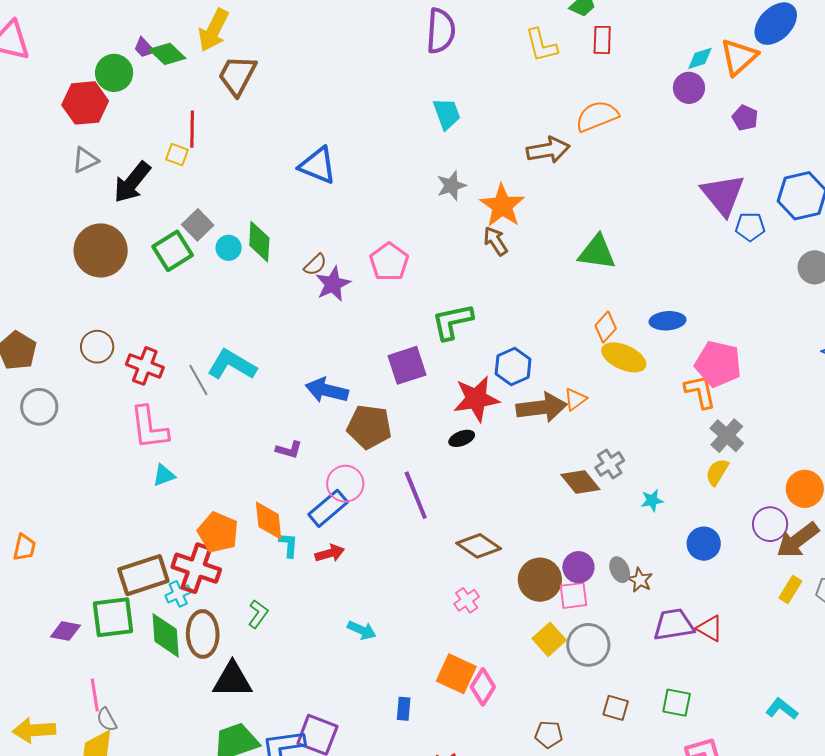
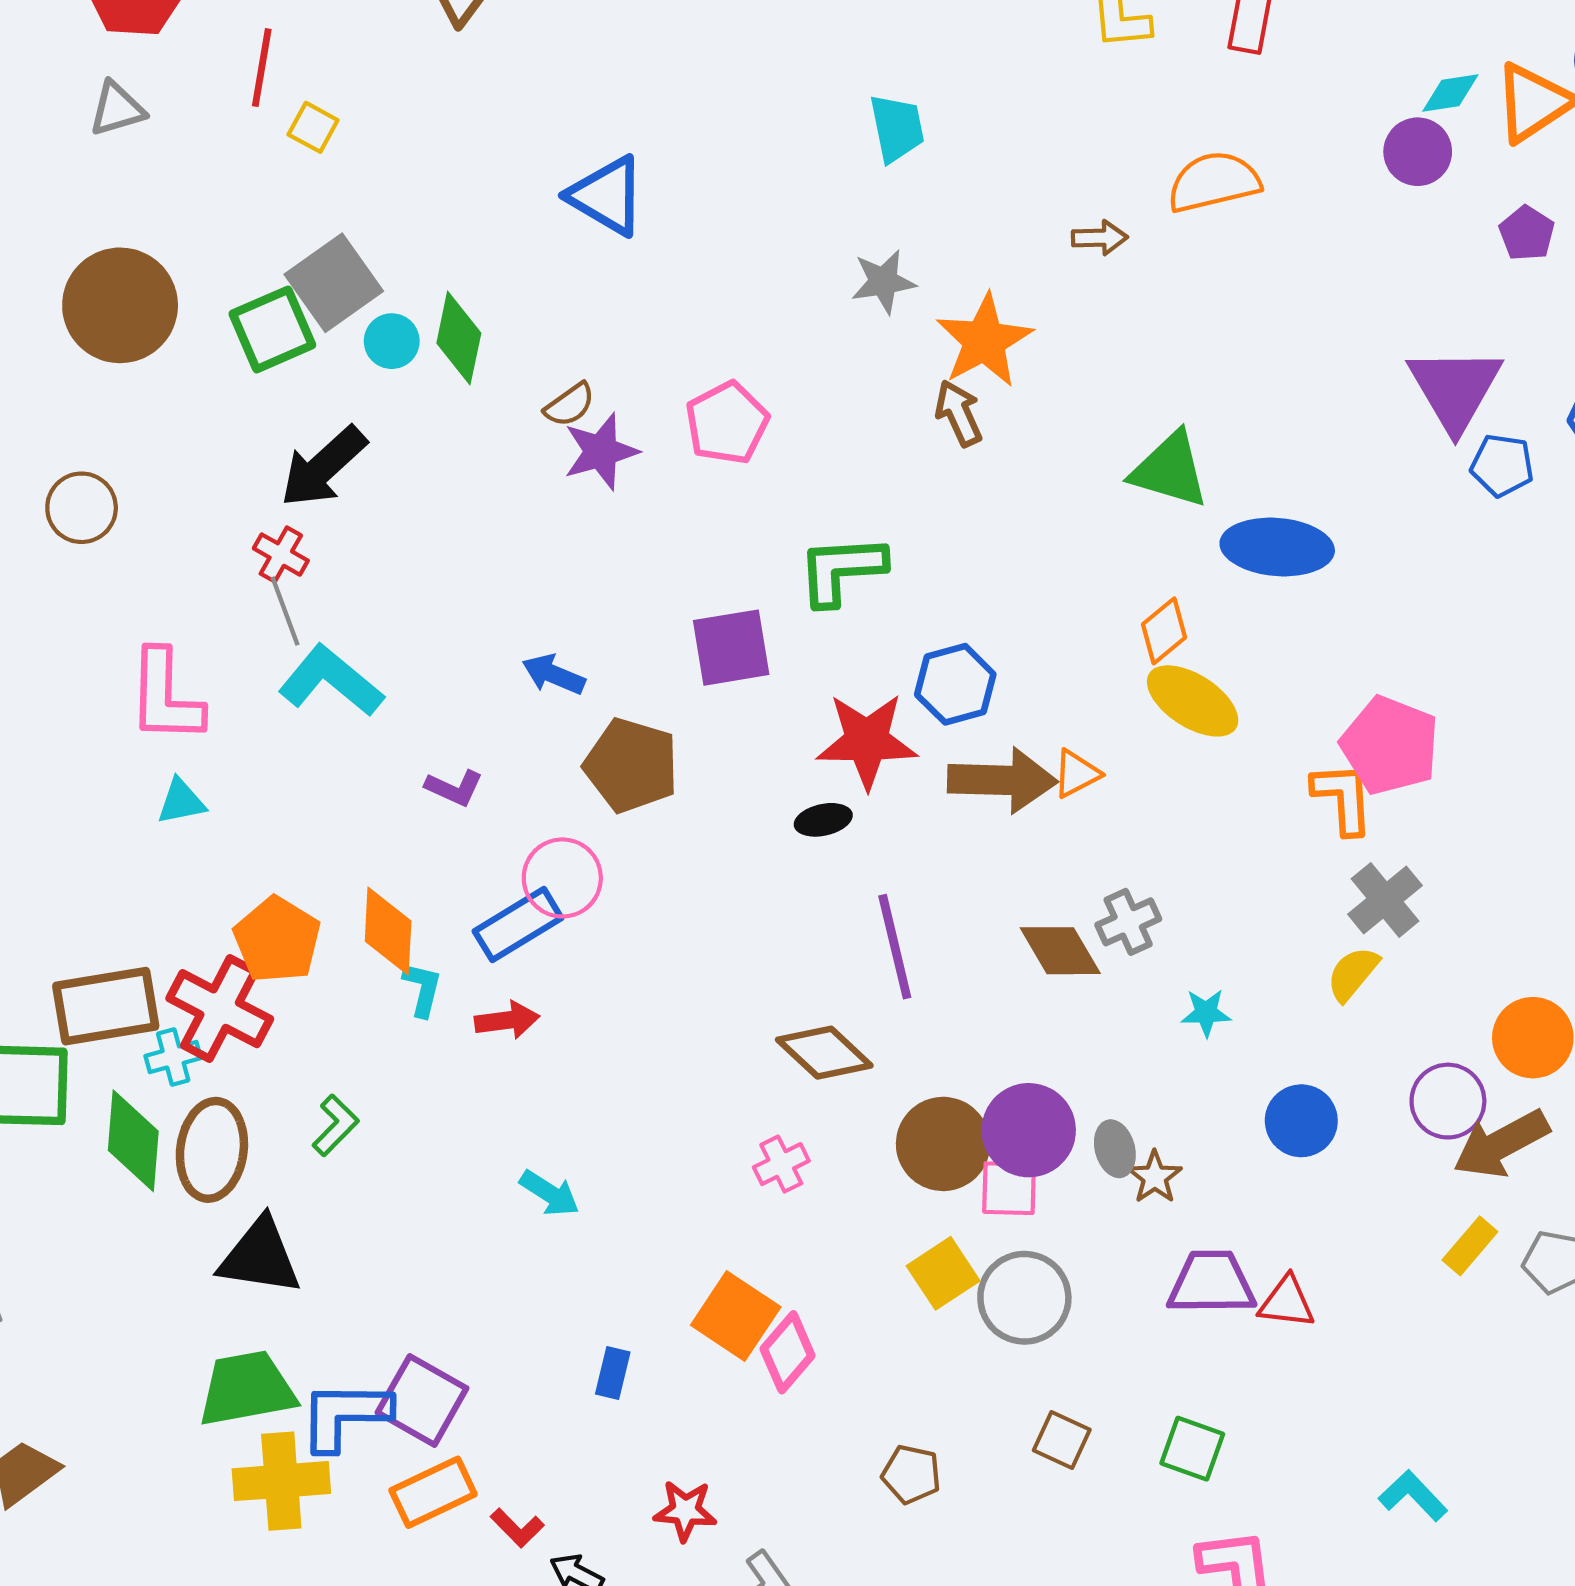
red line: (192, 129) -> (262, 68), moved
brown arrow: (548, 150) -> (1100, 238), size x0.6
black arrow: (132, 182) -> (323, 467), moved
gray square: (198, 225) -> (334, 283), size x1.4
blue ellipse: (668, 321) -> (1277, 547), moved, size x1.4
cyan L-shape: (232, 365) -> (331, 681), moved
red cross: (145, 366) -> (281, 555), moved, size x0.7
blue arrow: (327, 390) -> (554, 674), size x0.7
purple line: (416, 495) -> (895, 947), moved
purple circle: (578, 567) -> (1029, 1130), size x1.4
red triangle: (710, 628) -> (1287, 1302), turned -32

